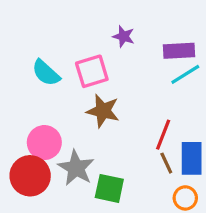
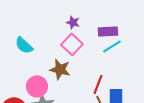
pink square: (92, 71) -> (72, 44), moved, turned -30
pink circle: (44, 143) -> (37, 86), moved

